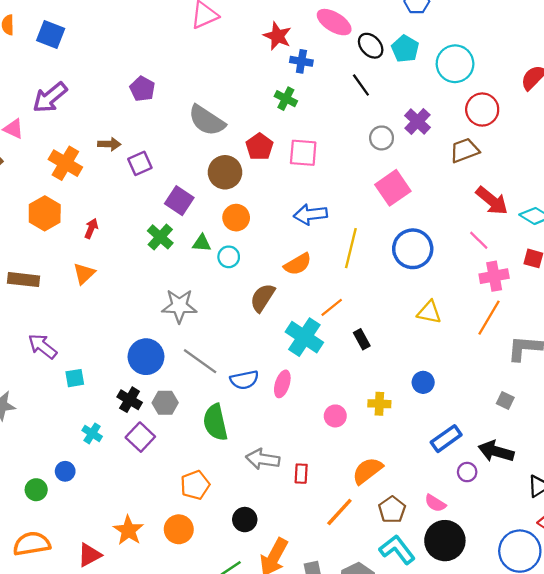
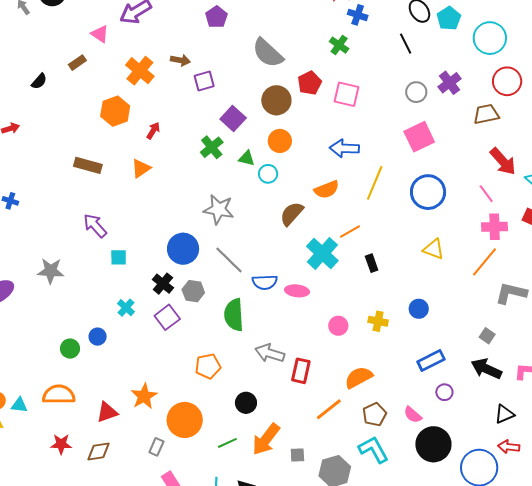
pink ellipse: (282, 384) -> (297, 291), turned 70
black arrow: (496, 451) -> (486, 369), moved
red rectangle: (301, 474) -> (301, 371), size x1.4
orange circle: (179, 529) -> (185, 420), moved, size x1.4
black circle: (445, 541) -> (433, 444), moved

